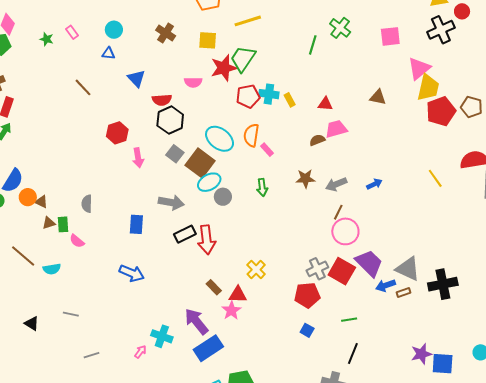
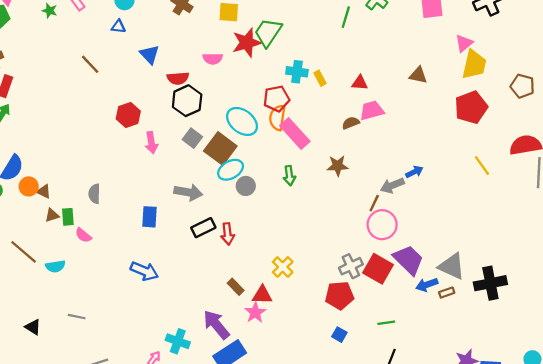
pink triangle: (419, 68) -> (464, 43), size x0.7
red pentagon: (248, 96) -> (276, 99), moved
red pentagon: (441, 111) -> (471, 107), moved
pink rectangle: (267, 150) -> (295, 134), size x2.0
gray arrow: (336, 184) -> (392, 185), moved
red arrow: (207, 240) -> (228, 234), size x0.7

